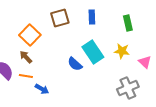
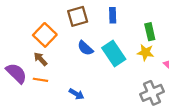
green rectangle: (128, 23) -> (150, 32), moved
blue semicircle: (75, 64) -> (85, 48), moved
blue arrow: (42, 89) -> (77, 94), moved

